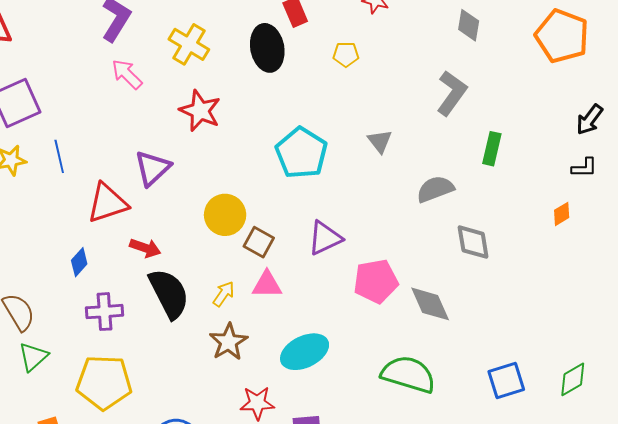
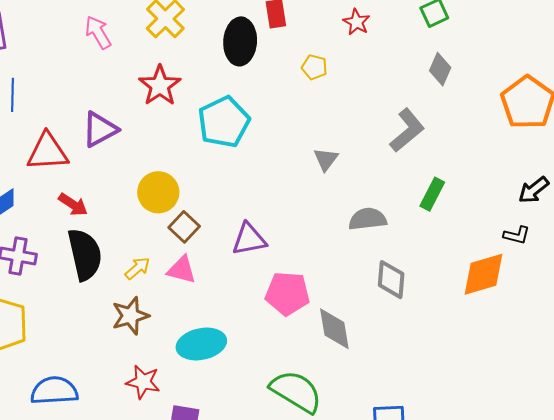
cyan pentagon: (301, 153) -> (224, 122), moved
orange diamond: (562, 214) -> (483, 274), size x2.0

